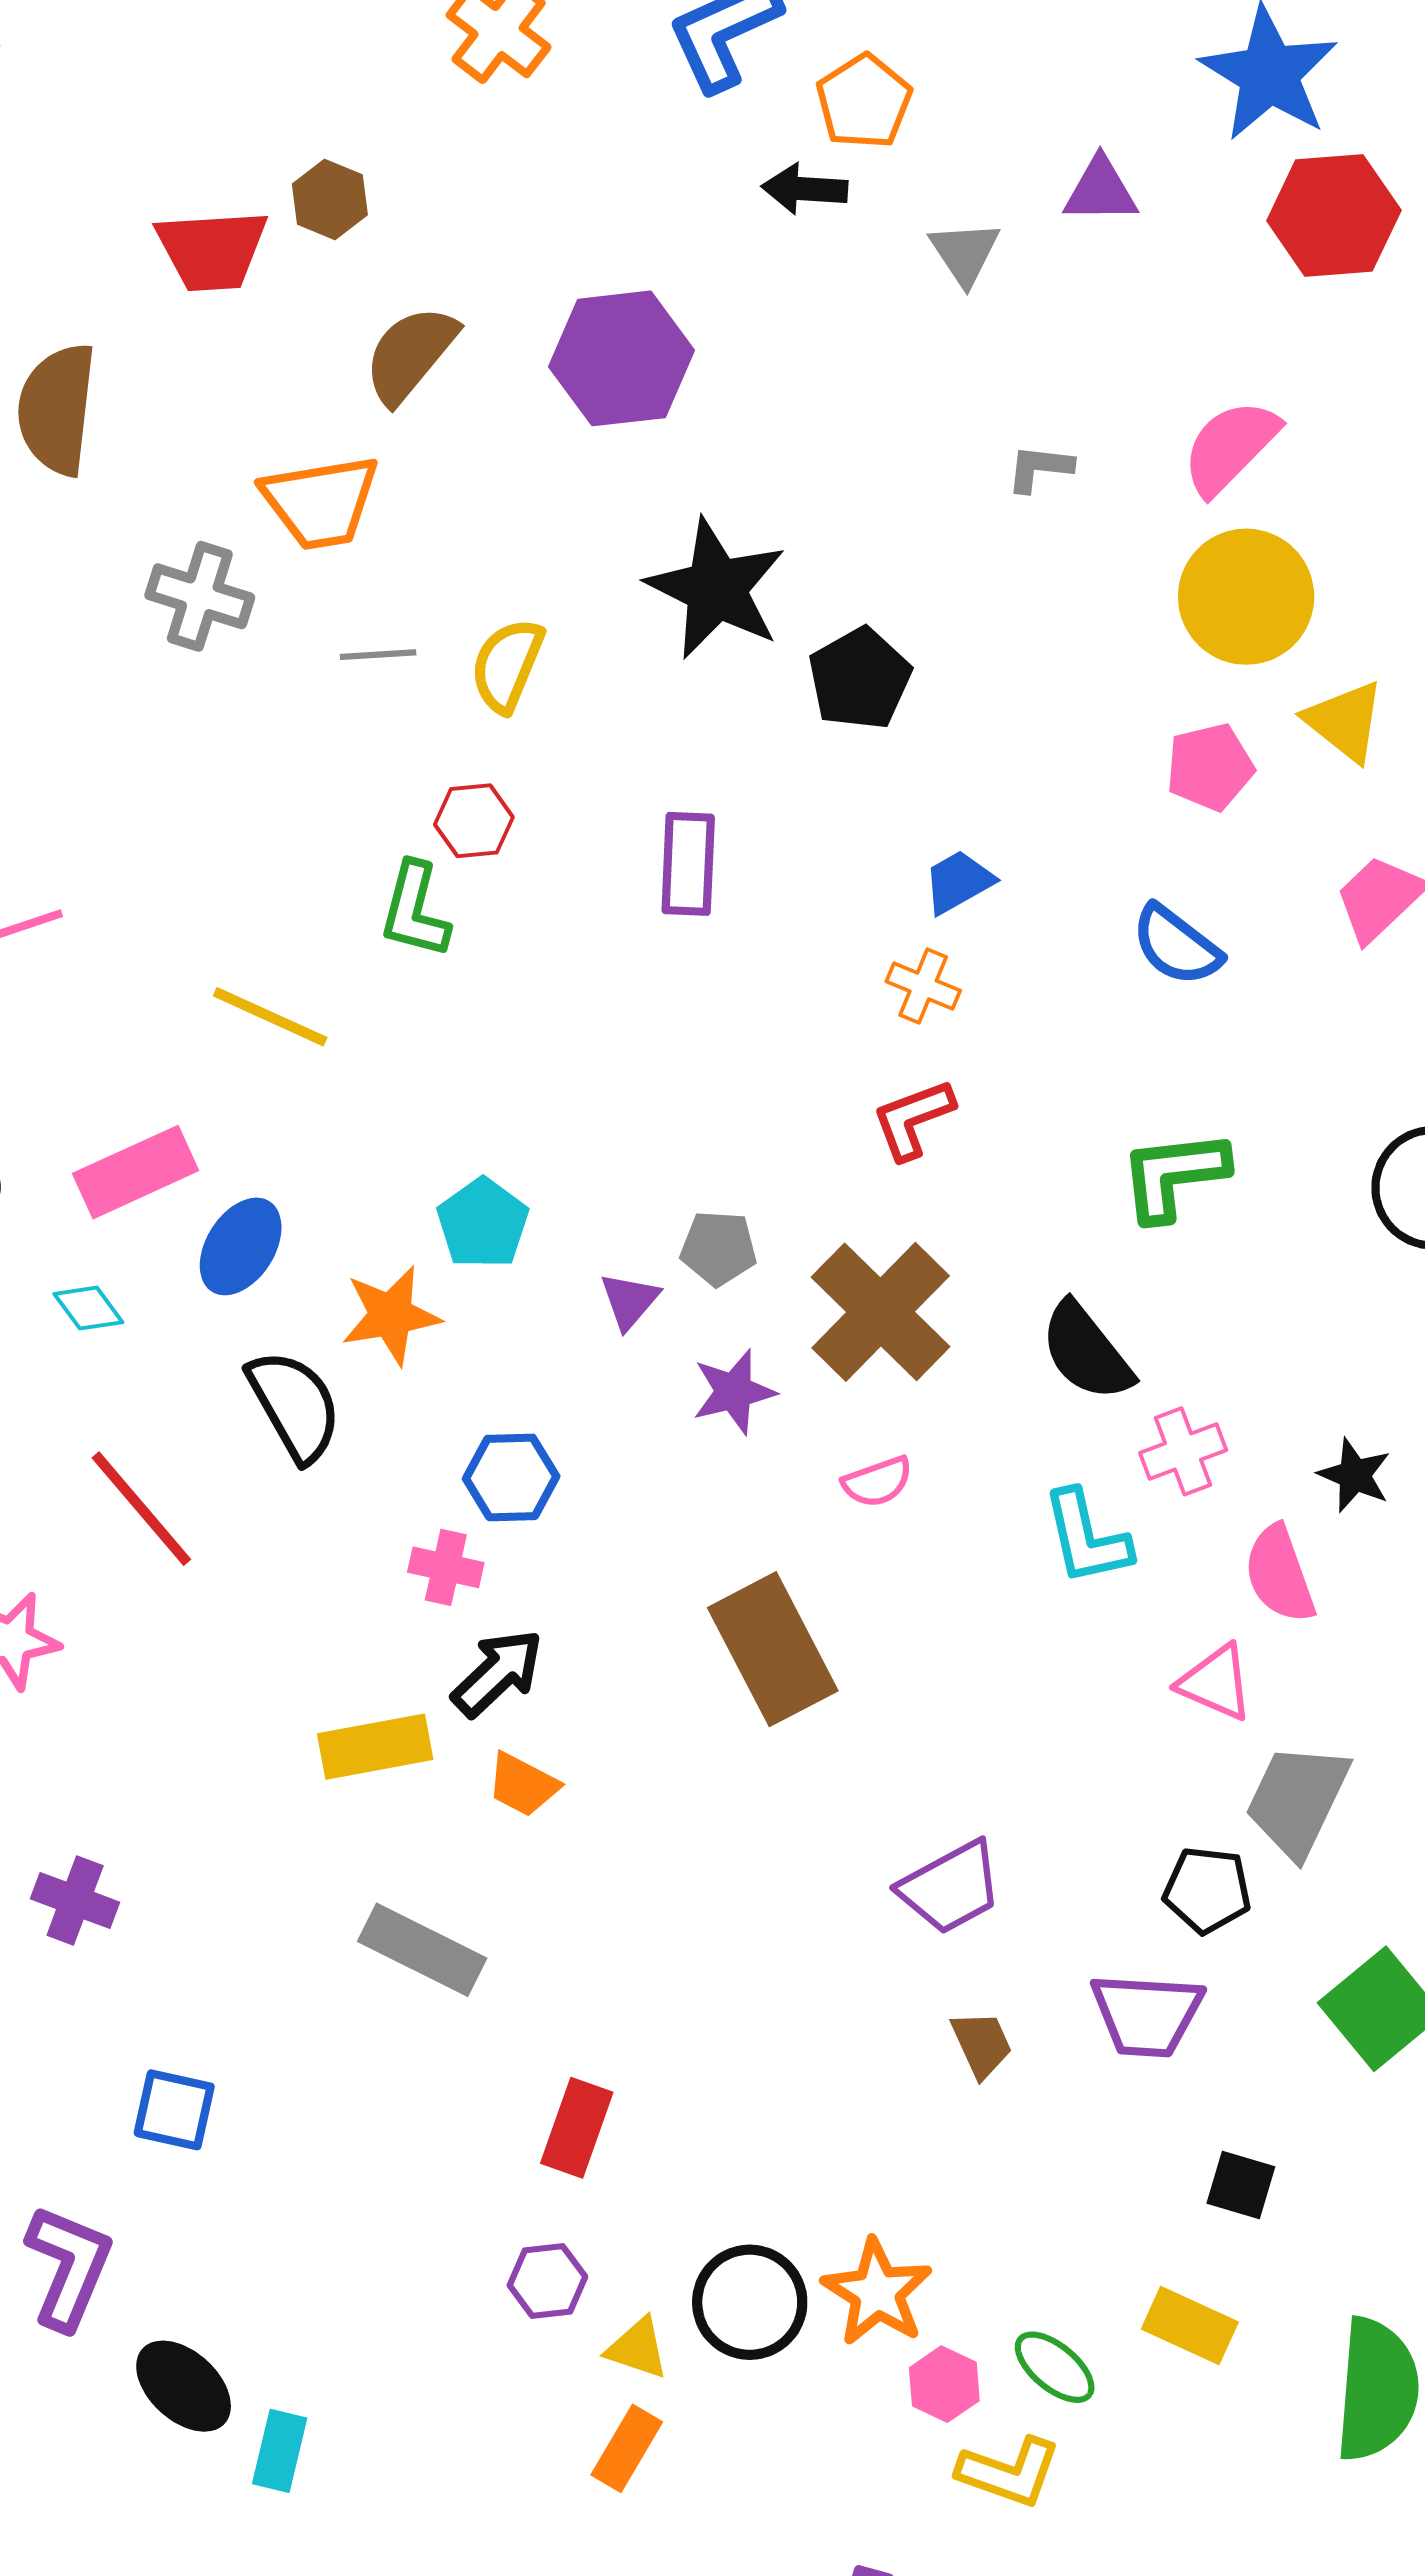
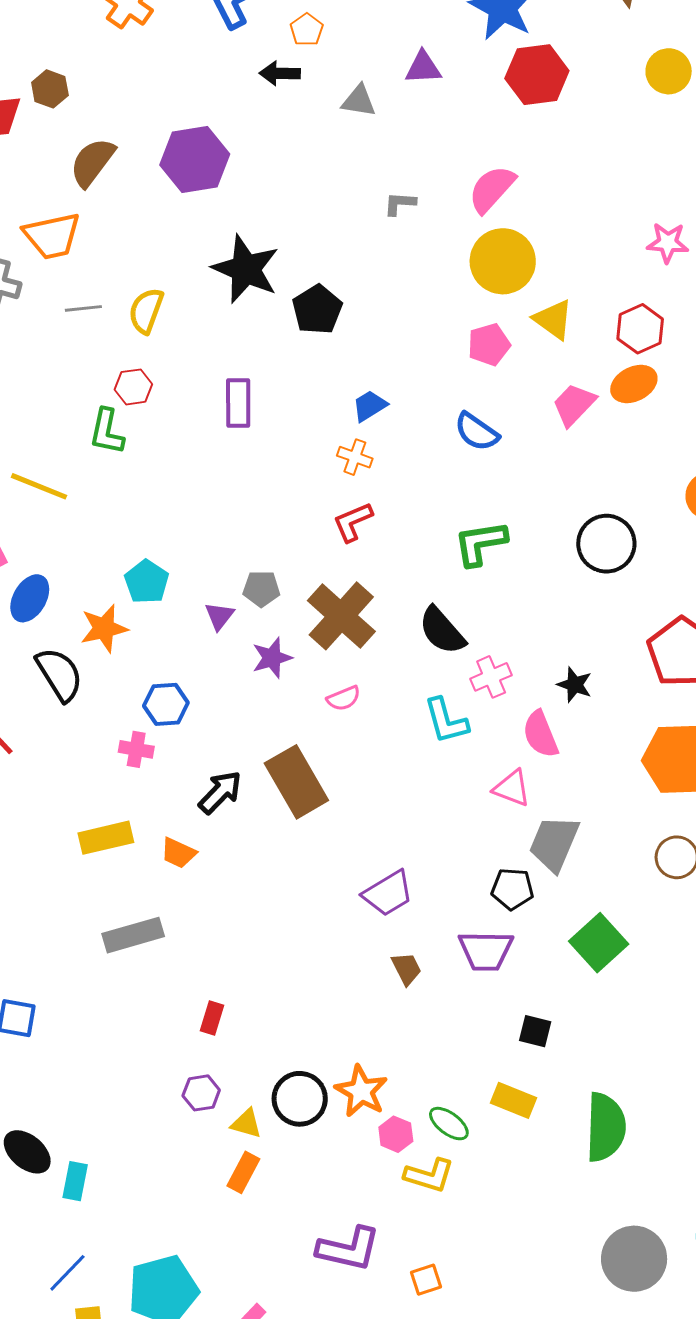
orange pentagon: (864, 102) -> (307, 30), size x0.7
gray triangle: (965, 253) -> (359, 101), turned -45
black arrow: (498, 1673) -> (220, 792), moved
gray rectangle: (422, 1950) -> (133, 935), turned -40
red rectangle: (577, 2128) -> (212, 1018), size x0.7

